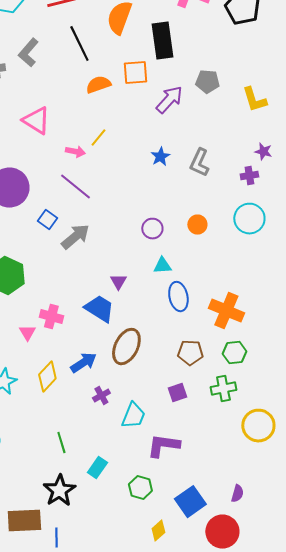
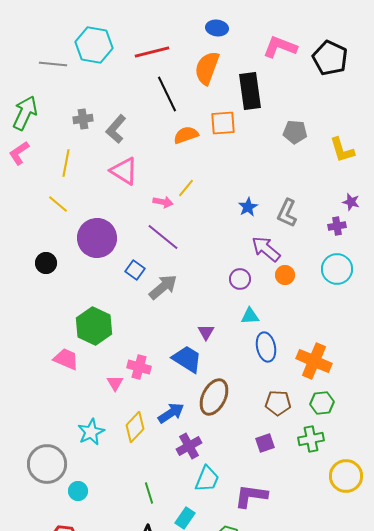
gray L-shape: (28, 53) -> (116, 129), moved
purple arrow: (169, 100) -> (266, 249), moved, turned -92
purple cross: (101, 396) -> (189, 446), size x1.4
cyan trapezoid: (133, 416) -> (207, 479), moved

